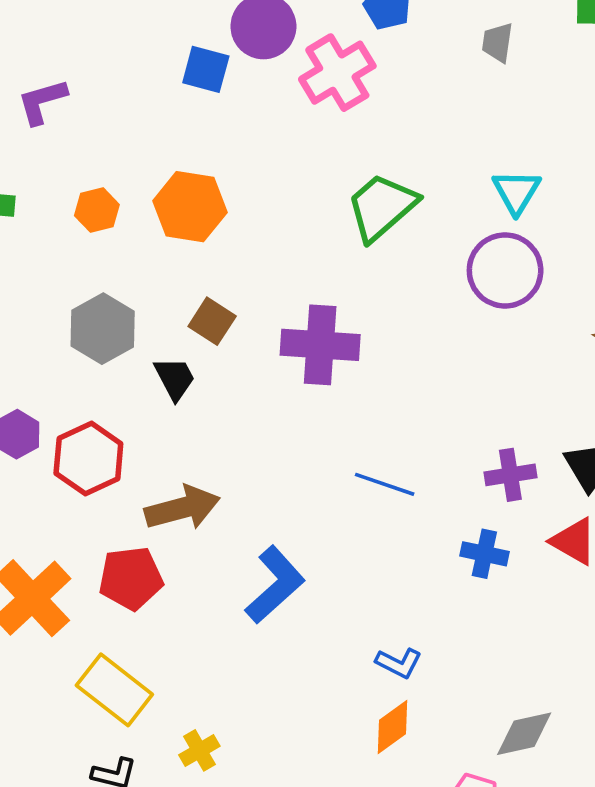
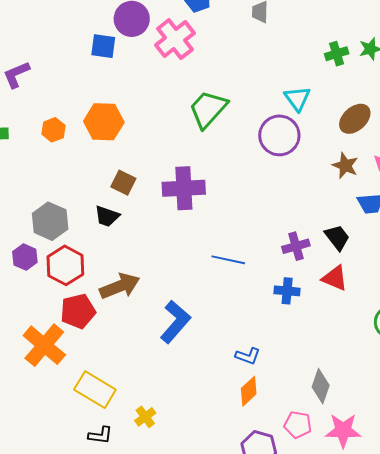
cyan triangle: (516, 192) -> (297, 99), moved
gray hexagon: (103, 329) -> (50, 221), moved
black trapezoid: (175, 378) -> (107, 216), turned 144
red pentagon: (131, 578) -> (78, 311), moved
gray diamond: (524, 734) -> (321, 386), turned -52

